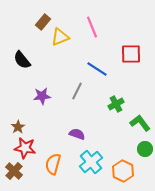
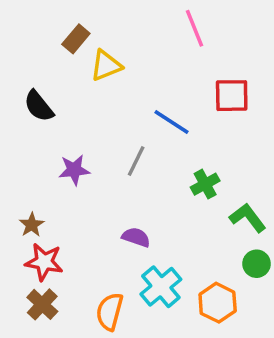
pink line: (92, 27) -> (195, 28), moved
orange semicircle: (53, 164) -> (110, 312), moved
brown cross: (14, 171) -> (42, 304), moved

